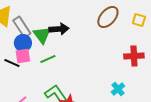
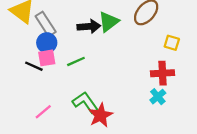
yellow square: (139, 20) -> (172, 43), moved
green triangle: (42, 35) -> (109, 22), moved, turned 30
red cross: (134, 56) -> (162, 73), moved

